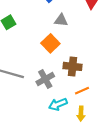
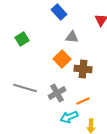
brown cross: (73, 66) -> (83, 69), moved
orange line: (82, 91) -> (83, 101), moved

